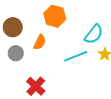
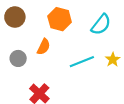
brown circle: (13, 27) -> (15, 17), moved
cyan semicircle: (94, 34) -> (101, 24), moved

